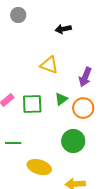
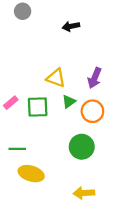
yellow triangle: (49, 65) -> (56, 78), moved
yellow ellipse: (39, 167) -> (31, 174), moved

